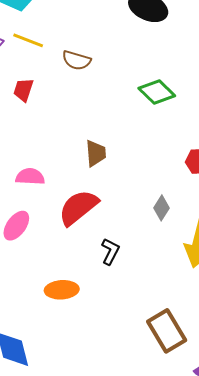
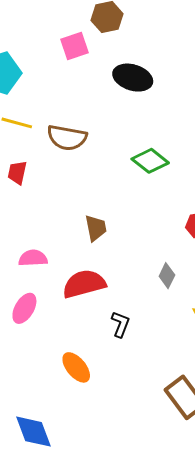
brown semicircle: (77, 60) -> (67, 138), size x1.4
red semicircle: (78, 207) -> (84, 284), turned 30
orange ellipse: (62, 290) -> (76, 367), turned 60

